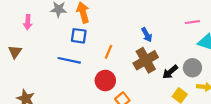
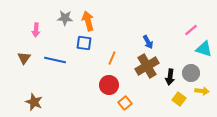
pink line: (192, 22) -> (191, 30), turned -32
blue line: (69, 60) -> (55, 60), moved
black arrow: (170, 72) -> (170, 77), turned -42

